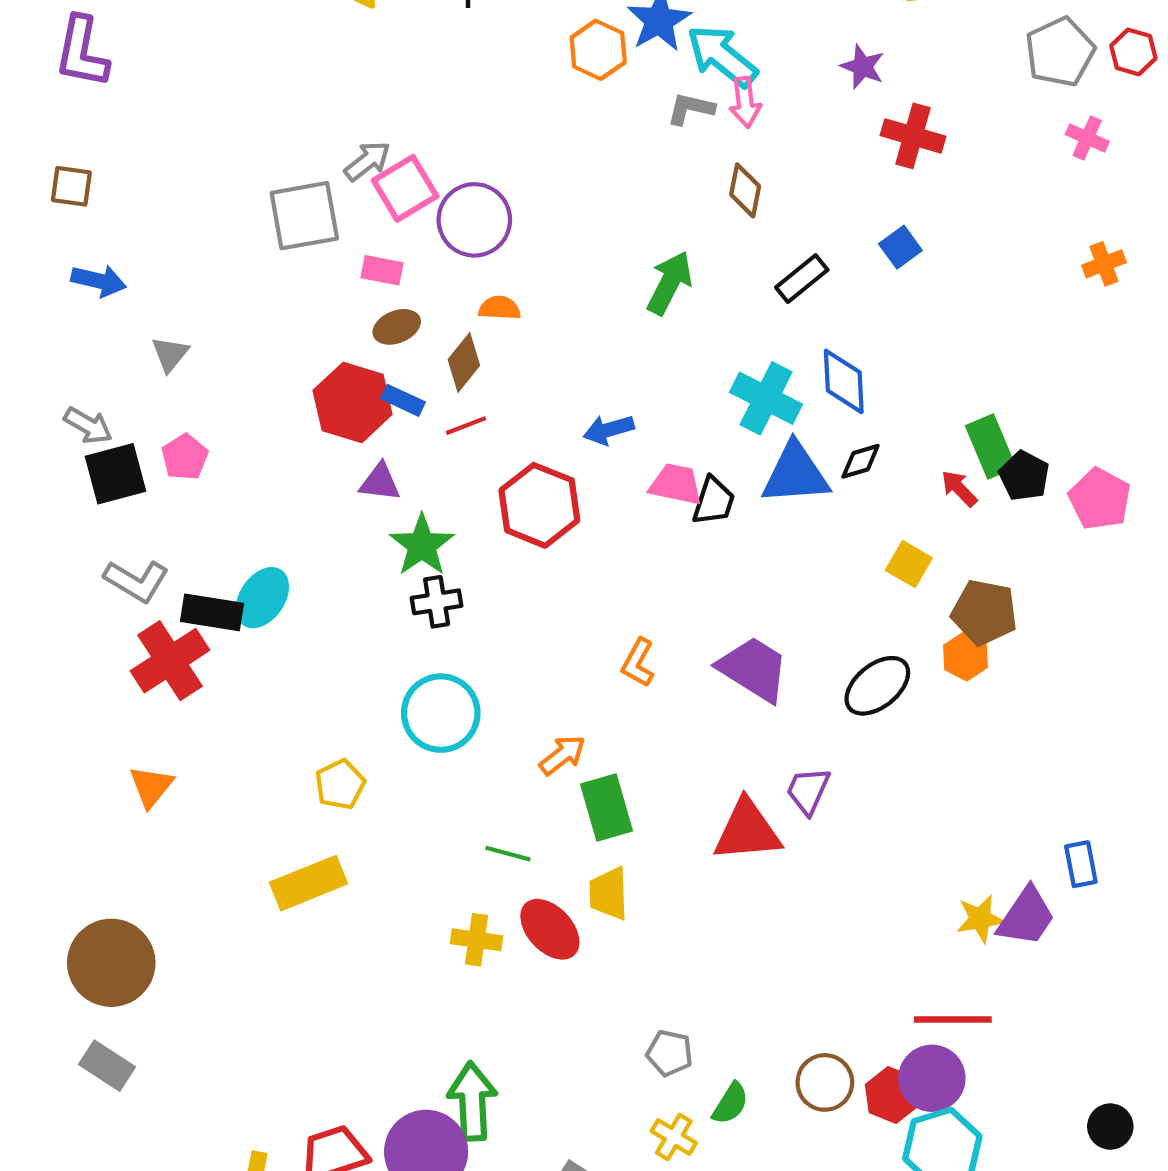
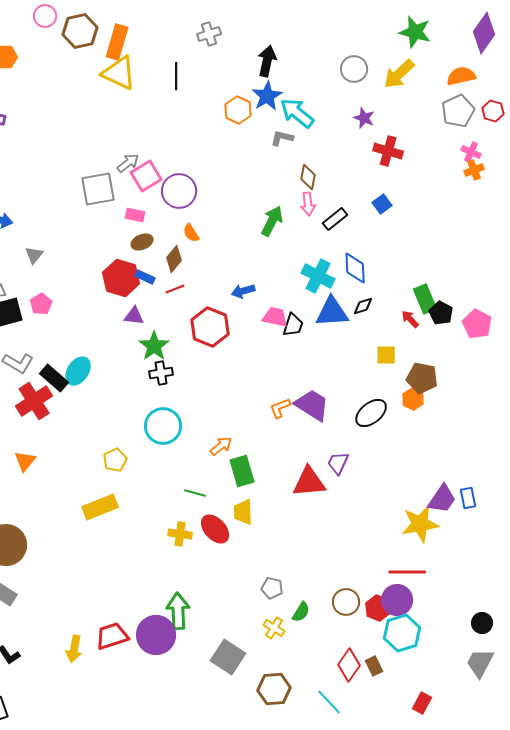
pink arrow: (745, 102) -> (308, 204), moved
orange cross: (1104, 264) -> (474, 170), moved
orange semicircle: (500, 308) -> (191, 233), turned -126
yellow square: (909, 564) -> (386, 355), turned -30
black rectangle: (212, 612) -> (54, 378), turned 32
orange L-shape: (638, 663) -> (280, 408), moved, turned 40
purple trapezoid: (1026, 917) -> (442, 499), moved
yellow star: (980, 919) -> (420, 524), size x1.6

